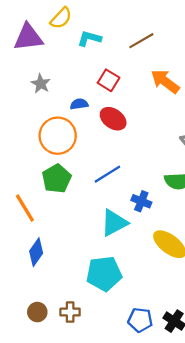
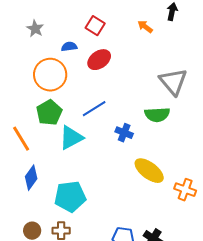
orange arrow: (165, 81) -> (145, 27), size x0.6
red ellipse: (113, 119) -> (99, 60), turned -70
cyan triangle: (114, 223) -> (71, 138), moved
cyan pentagon: (104, 274) -> (70, 197), moved

